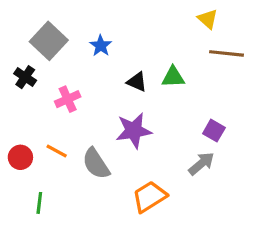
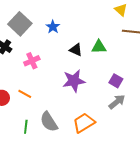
purple square: (214, 131) -> (116, 81), moved
gray semicircle: (96, 164) -> (49, 122), moved
green line: (39, 203) -> (26, 127), moved

